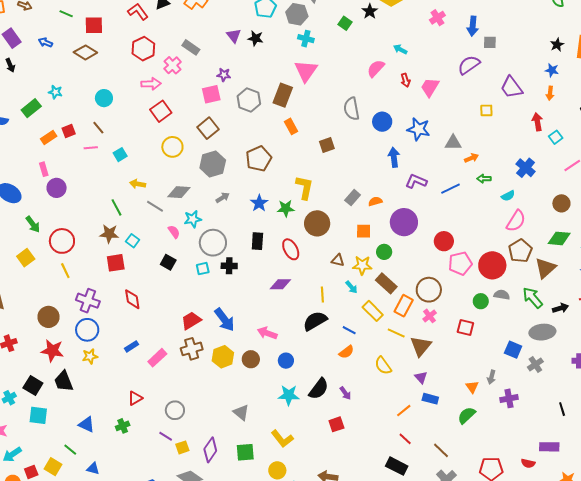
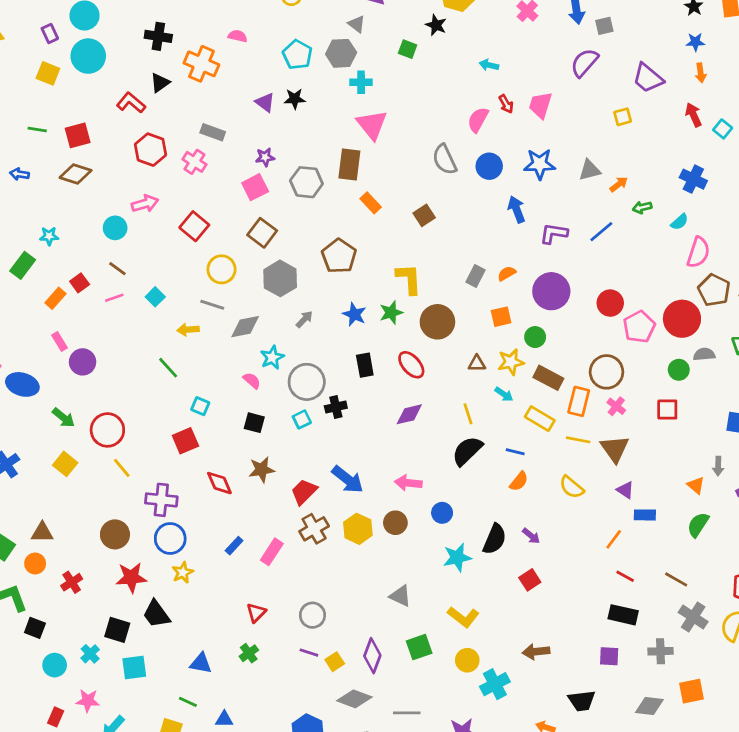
pink semicircle: (376, 68) -> (478, 120), moved
pink arrow: (151, 84) -> (145, 204), moved
gray line: (155, 206) -> (212, 305), moved
brown star: (109, 234) -> (262, 470), moved

